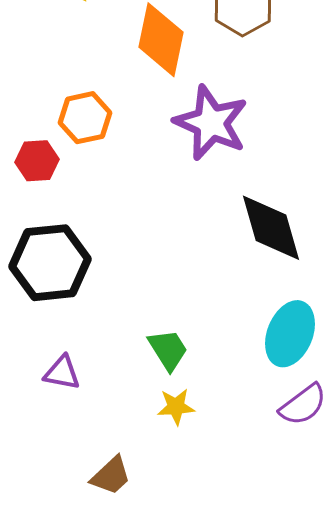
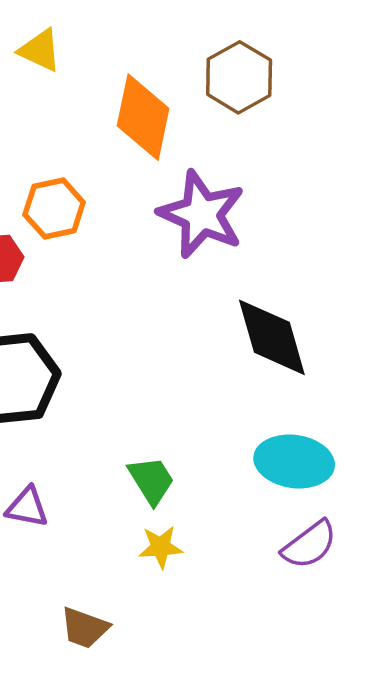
cyan ellipse: (290, 334) -> (294, 461), turned 76
brown trapezoid: (111, 476) -> (84, 628), turned 63

